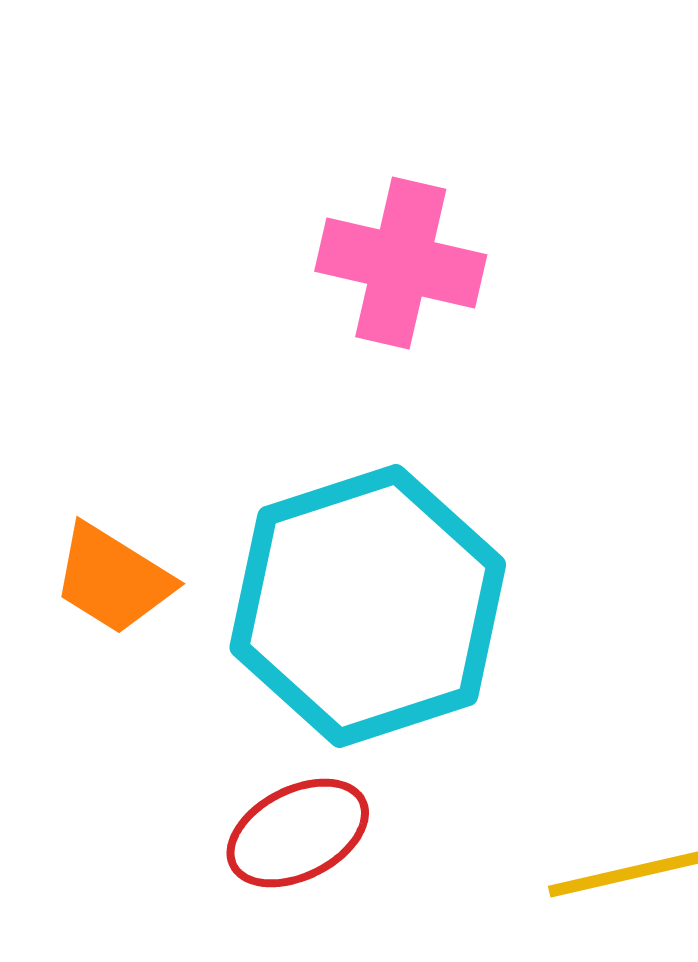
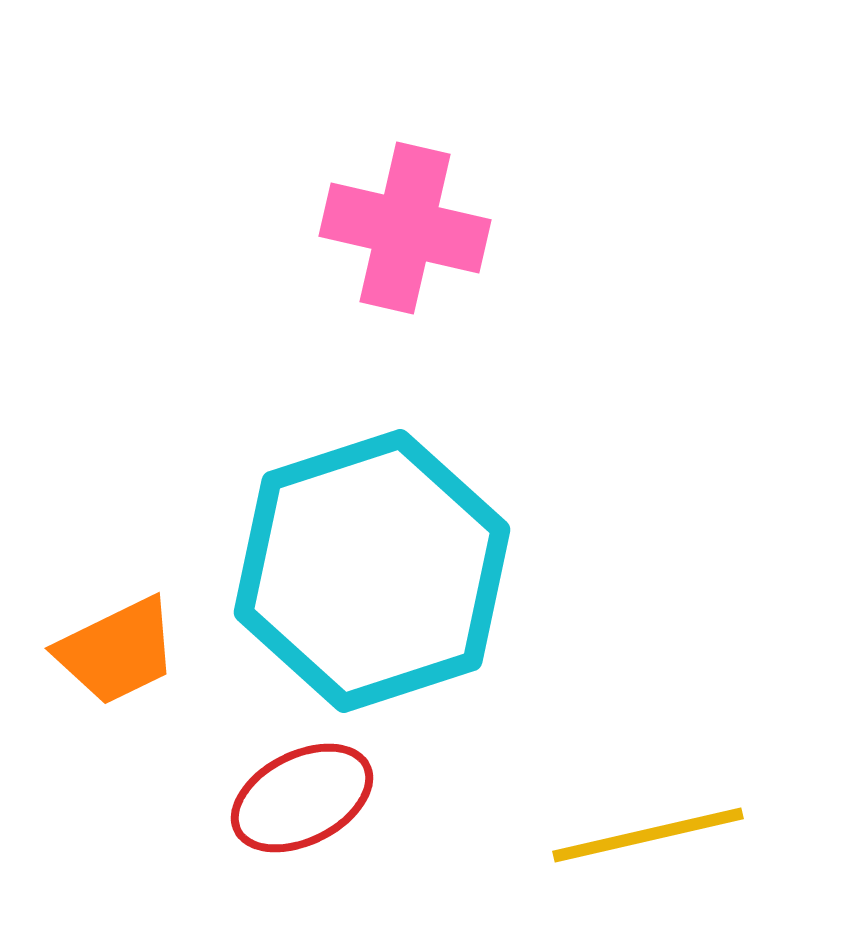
orange trapezoid: (113, 579) -> (117, 651), moved, turned -58

